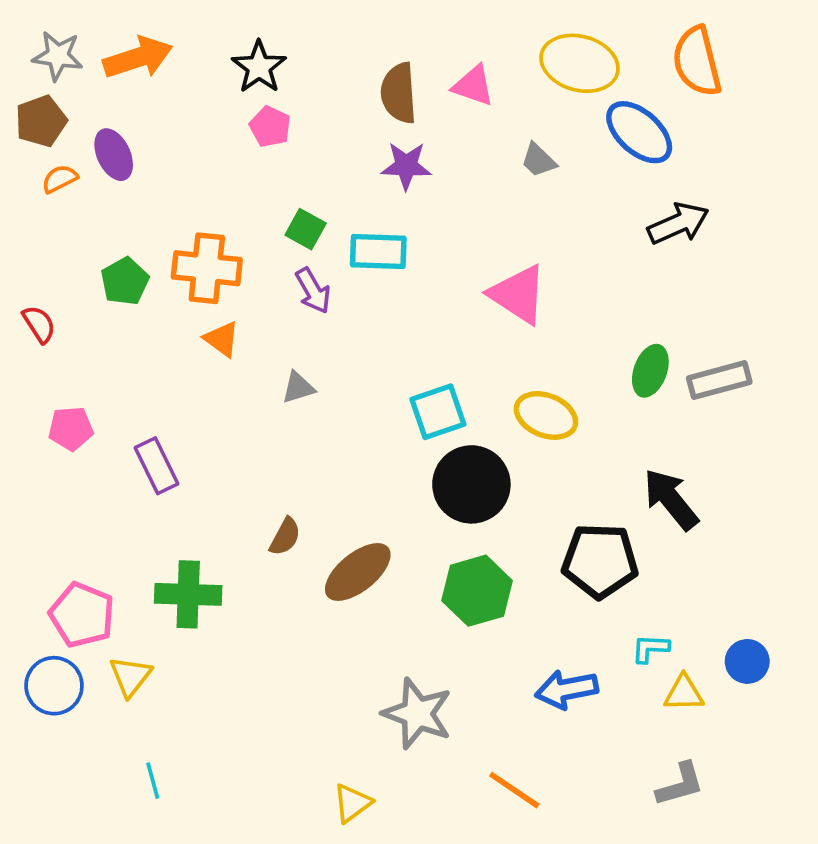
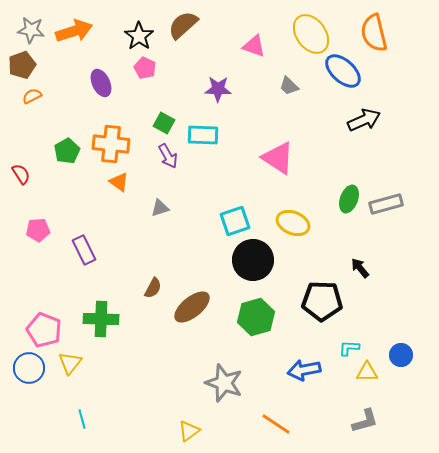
yellow ellipse: (580, 63) -> (311, 34), turned 39
brown semicircle: (399, 93) -> (183, 25), moved, turned 52
purple ellipse: (114, 155) -> (101, 83), moved
black arrow: (671, 499) -> (360, 268), size x0.6

